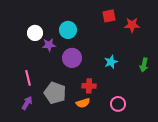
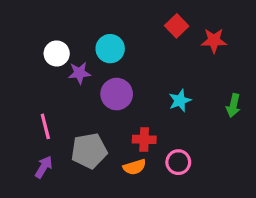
red square: (109, 16) -> (177, 26), turned -32
gray pentagon: (55, 93) -> (89, 151), turned -30
pink circle: (118, 104) -> (178, 162), moved

